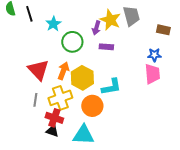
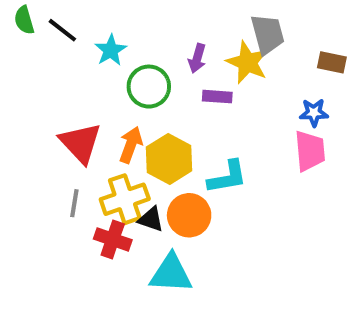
black line: (29, 14) -> (62, 30), turned -35
yellow star: (110, 20) -> (247, 62), moved
black triangle: (52, 131) -> (151, 219), moved

